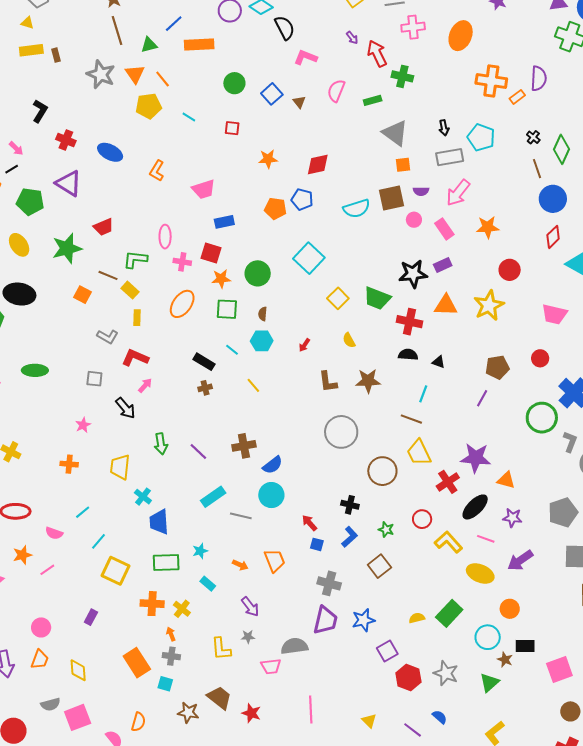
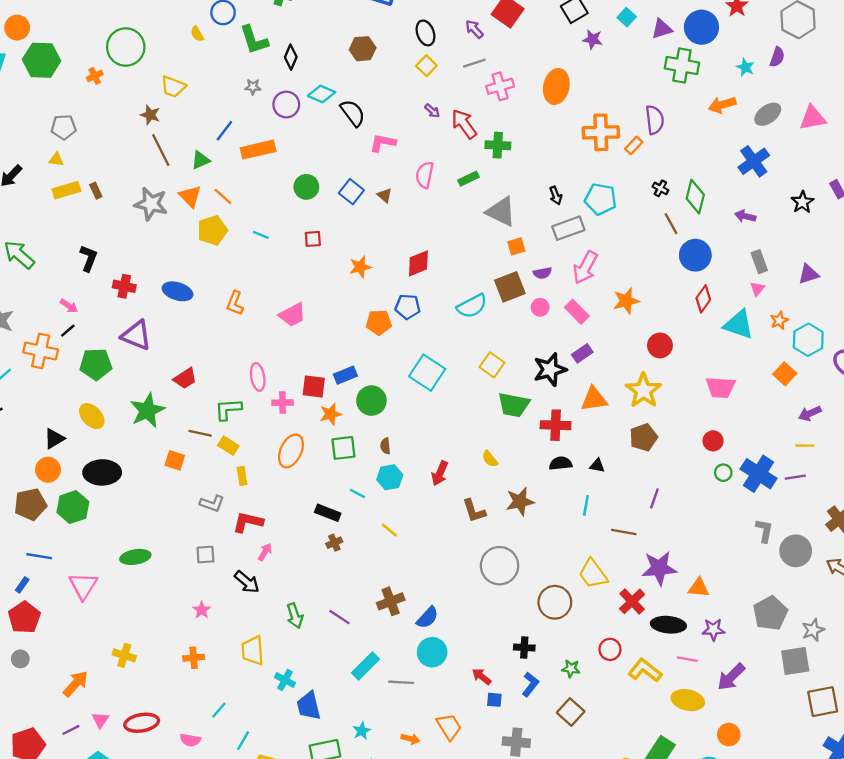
blue rectangle: (224, 222) -> (345, 375), moved
yellow square: (338, 298) -> (492, 365), moved
red arrow: (304, 345) -> (440, 473), size x1.5
brown pentagon: (497, 367) -> (644, 437), moved
green circle: (542, 418) -> (723, 473), moved, size x0.5
brown line: (411, 419) -> (624, 532), moved
black ellipse: (475, 507) -> (668, 625), turned 60

